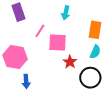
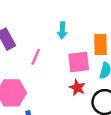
pink square: (58, 42) -> (79, 62), moved

